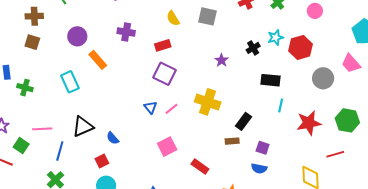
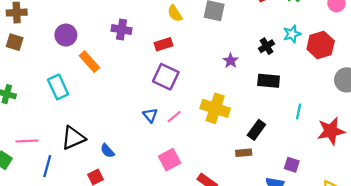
black rectangle: (270, 80) -> (269, 81), moved
purple square: (263, 148) -> (292, 165), moved

